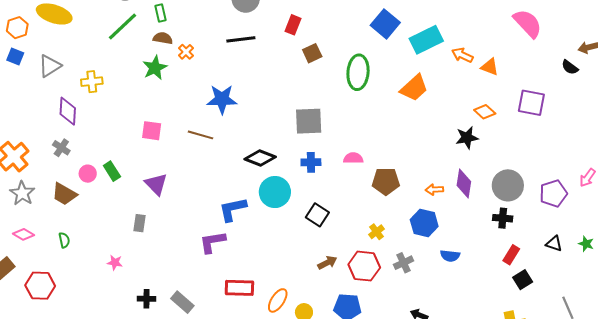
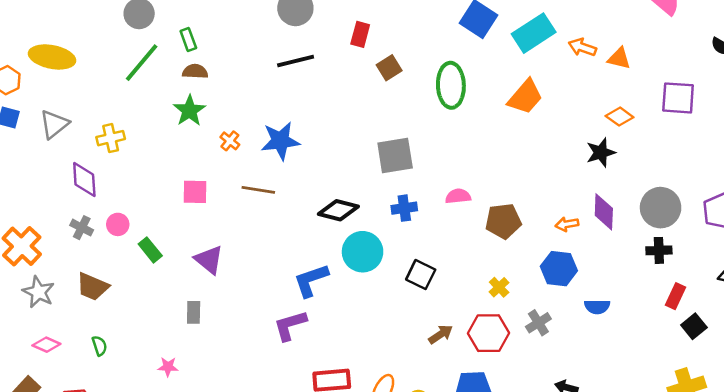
orange cross: (186, 52) -> (230, 141), moved
pink circle: (88, 174) -> (118, 224), moved

